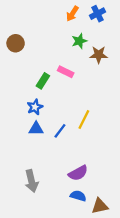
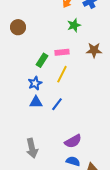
brown star: (99, 55) -> (94, 50), moved
pink rectangle: (66, 72) -> (62, 52), turned -32
yellow line: (84, 120) -> (62, 74), moved

